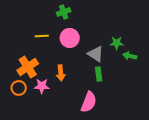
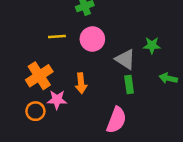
green arrow: (130, 56) -> (168, 78), moved
orange circle: (19, 88) -> (35, 111), moved

